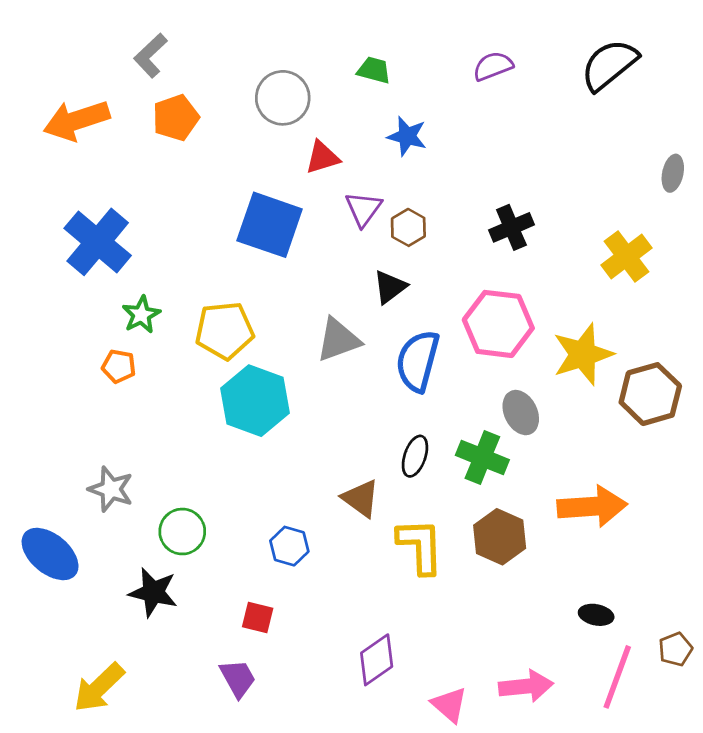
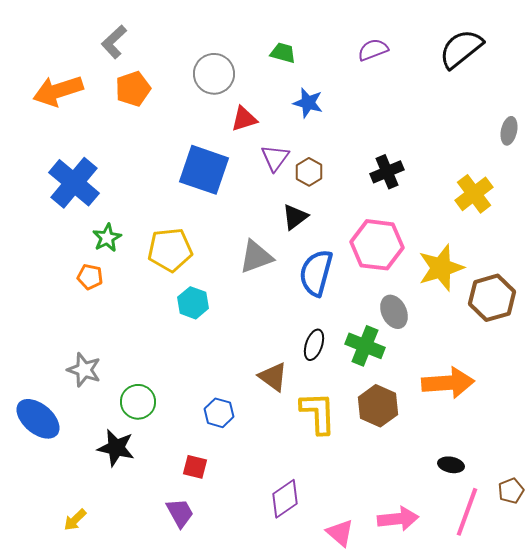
cyan hexagon: (255, 401) -> (193, 303), size x0.6
yellow arrow: (99, 688) -> (75, 520), size x0.6

